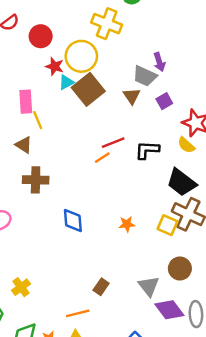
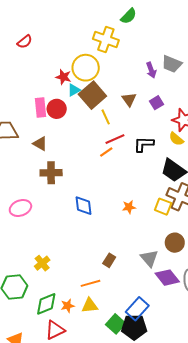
red circle: (41, 36) -> (57, 109), moved
gray trapezoid: (145, 76) -> (172, 64), moved
yellow line: (38, 120) -> (106, 117), moved

